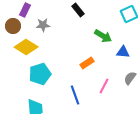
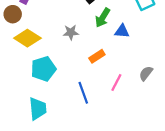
gray star: (43, 25) -> (71, 32), moved
green arrow: (103, 36) -> (103, 18), moved, turned 90
blue triangle: (123, 52) -> (122, 31), moved

